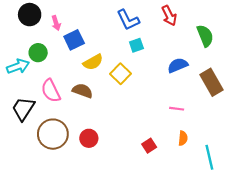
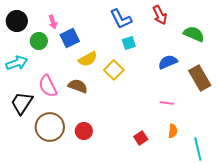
black circle: (30, 15) -> (17, 21), moved
green semicircle: (205, 36) -> (194, 34), turned -45
green circle: (38, 53) -> (39, 41), moved

